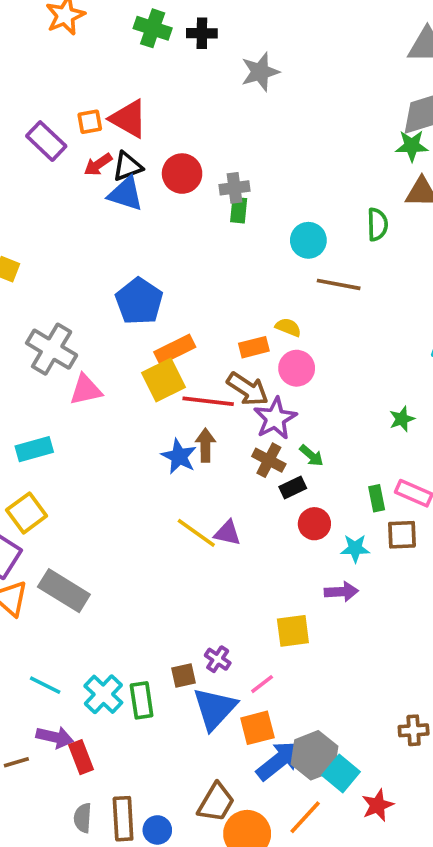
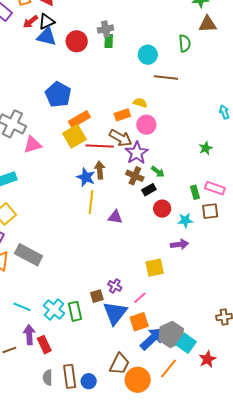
red circle: (182, 174) -> (77, 41), moved
yellow line: (196, 533) -> (91, 202), moved, turned 65
purple arrow: (55, 737) -> (29, 335), turned -102

